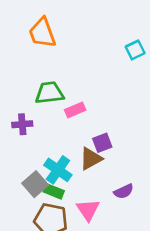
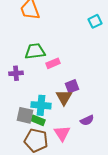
brown triangle: (91, 159) -> (64, 97), turned -30
cyan cross: (58, 170) -> (41, 105), turned -30
gray square: (35, 184) -> (25, 115), turned -36

